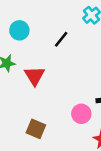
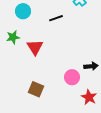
black line: (61, 39) -> (56, 18), turned 32

